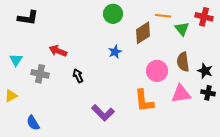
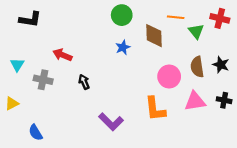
brown diamond: (143, 33) -> (154, 36), turned -60
blue star: (115, 52) -> (123, 47), moved
black star: (205, 71) -> (221, 65), moved

